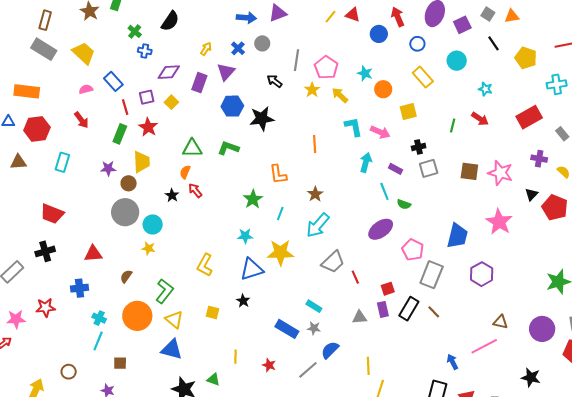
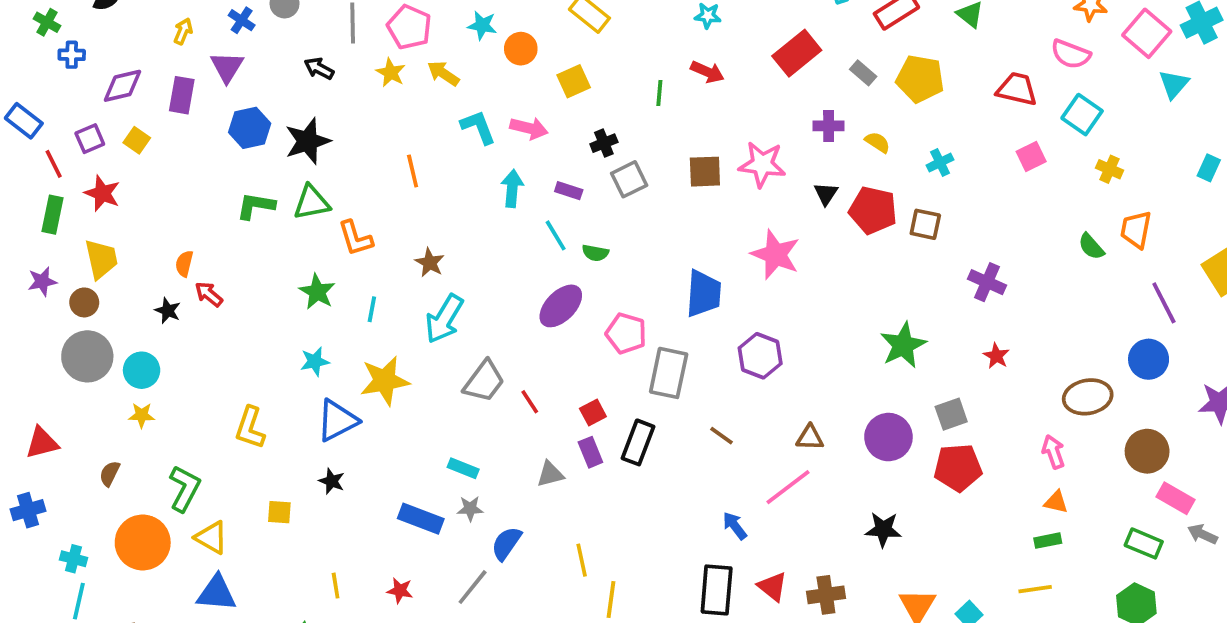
green triangle: (192, 148) -> (312, 203), moved
brown line: (434, 312) -> (721, 436), moved

